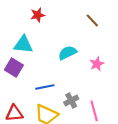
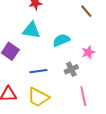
cyan triangle: (23, 45) -> (31, 30), moved
gray cross: (71, 100) -> (71, 69), moved

